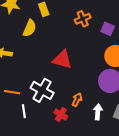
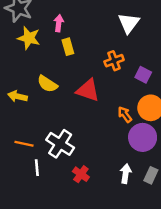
yellow semicircle: (30, 28) -> (47, 84), moved, turned 96
red triangle: (62, 60) -> (88, 90), moved
orange arrow: (77, 100) -> (125, 114), moved, turned -64

